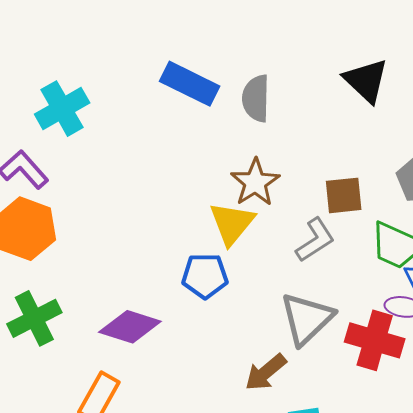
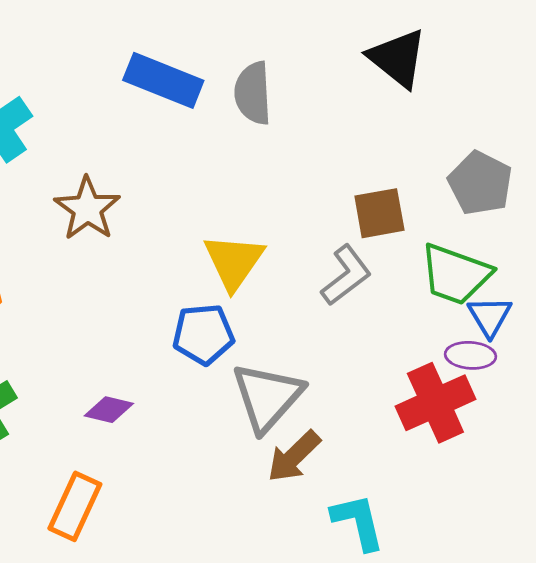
brown star: (255, 182) -> (87, 209), moved
gray triangle: (307, 319) -> (267, 397), moved
purple diamond: (130, 327) -> (109, 410), size x0.6
red cross: (375, 340) -> (435, 403), turned -36

